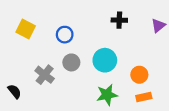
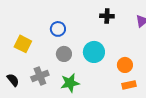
yellow square: (26, 29) -> (23, 44), moved
gray cross: (45, 75) -> (40, 76), moved, turned 30
green star: (107, 95) -> (70, 83), moved

